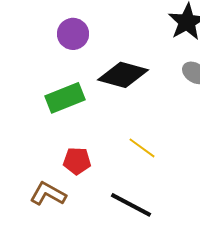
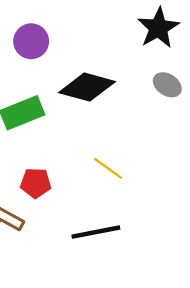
black line: (131, 205) -> (96, 232), turned -39

